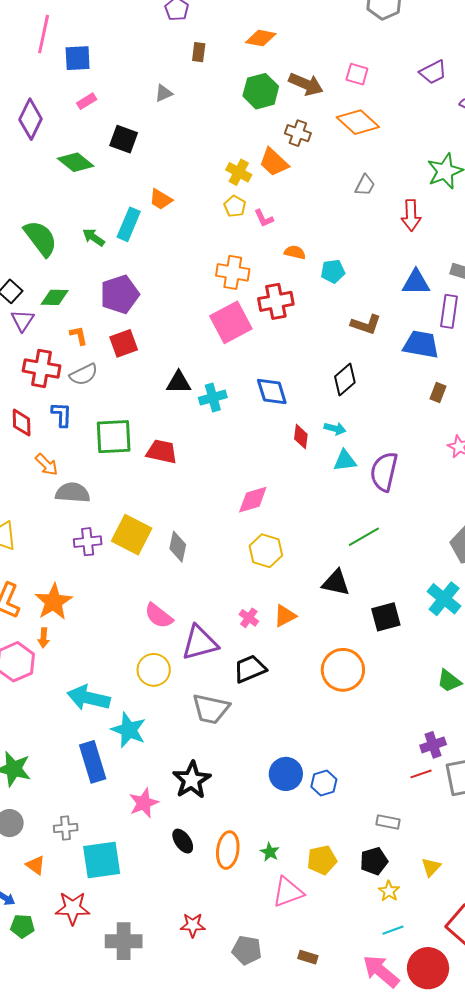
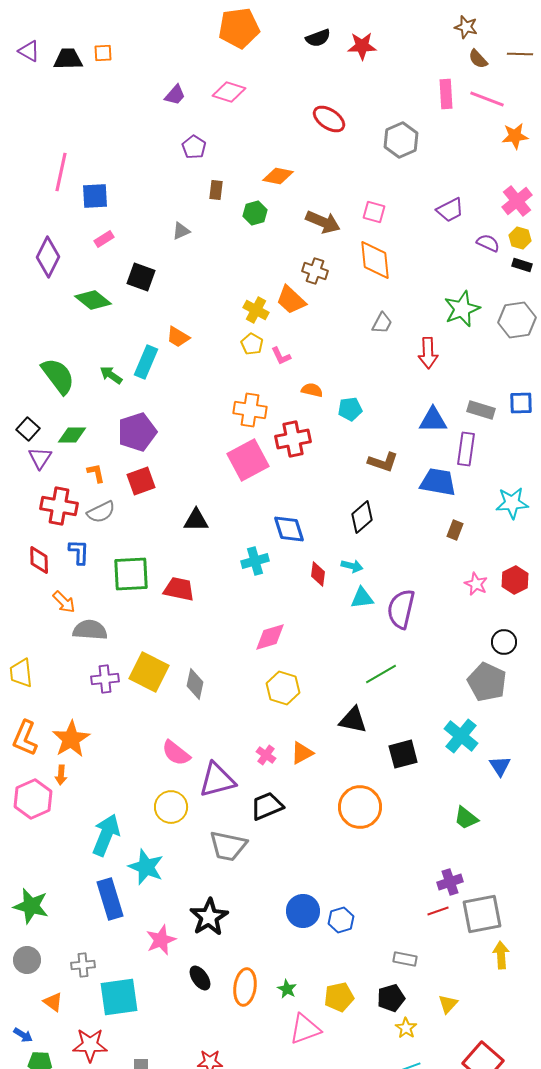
green hexagon: (261, 91) -> (255, 213), moved, size x0.7
orange diamond: (358, 122) -> (375, 260), turned 42
cyan cross: (213, 398) -> (255, 561), moved
cyan arrow: (89, 698) -> (106, 835), turned 99

